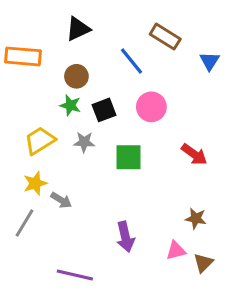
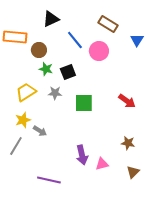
blue line: (131, 61) -> (75, 40), moved
brown circle: (76, 76) -> (39, 50), moved
pink circle: (151, 107) -> (99, 51), moved
pink triangle: (176, 251) -> (102, 164), moved

